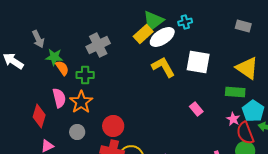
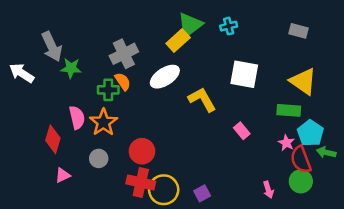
white ellipse: (162, 37) -> (165, 77), moved
gray arrow: (38, 39) -> (52, 47), size x1.4
yellow L-shape: (163, 67) -> (202, 99), moved
orange semicircle: (62, 68) -> (123, 81), moved

